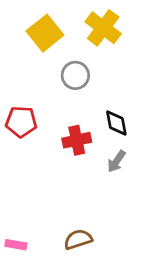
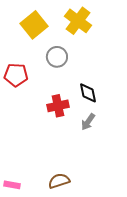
red pentagon: (21, 122) -> (16, 75), moved

